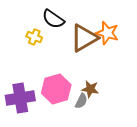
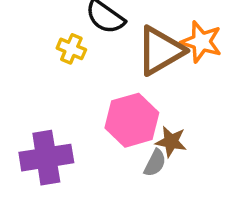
pink hexagon: (56, 89) -> (132, 120), moved

